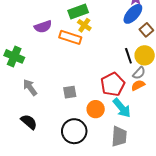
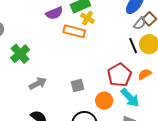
purple semicircle: (43, 27) -> (54, 13), moved
green cross: (14, 56) -> (20, 54), turned 30
gray semicircle: (139, 73) -> (140, 23), moved
gray arrow: (30, 87) -> (38, 83), turned 102

